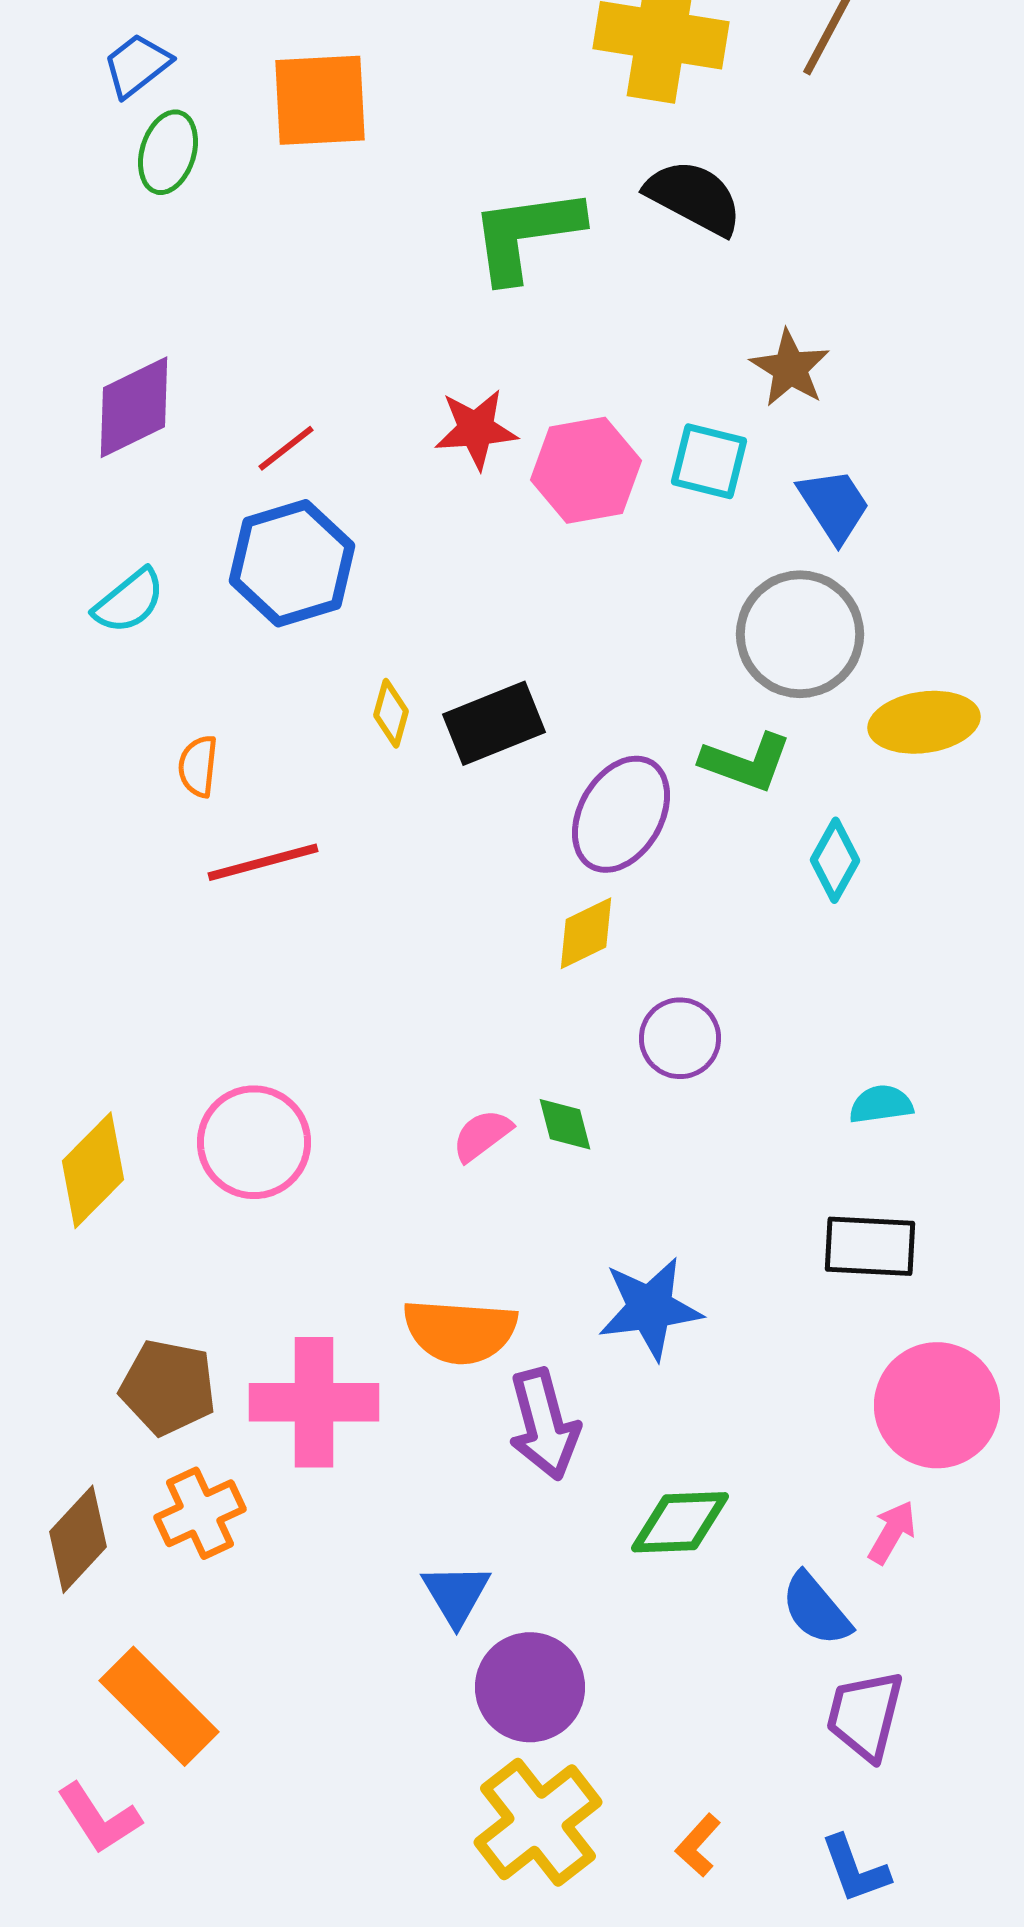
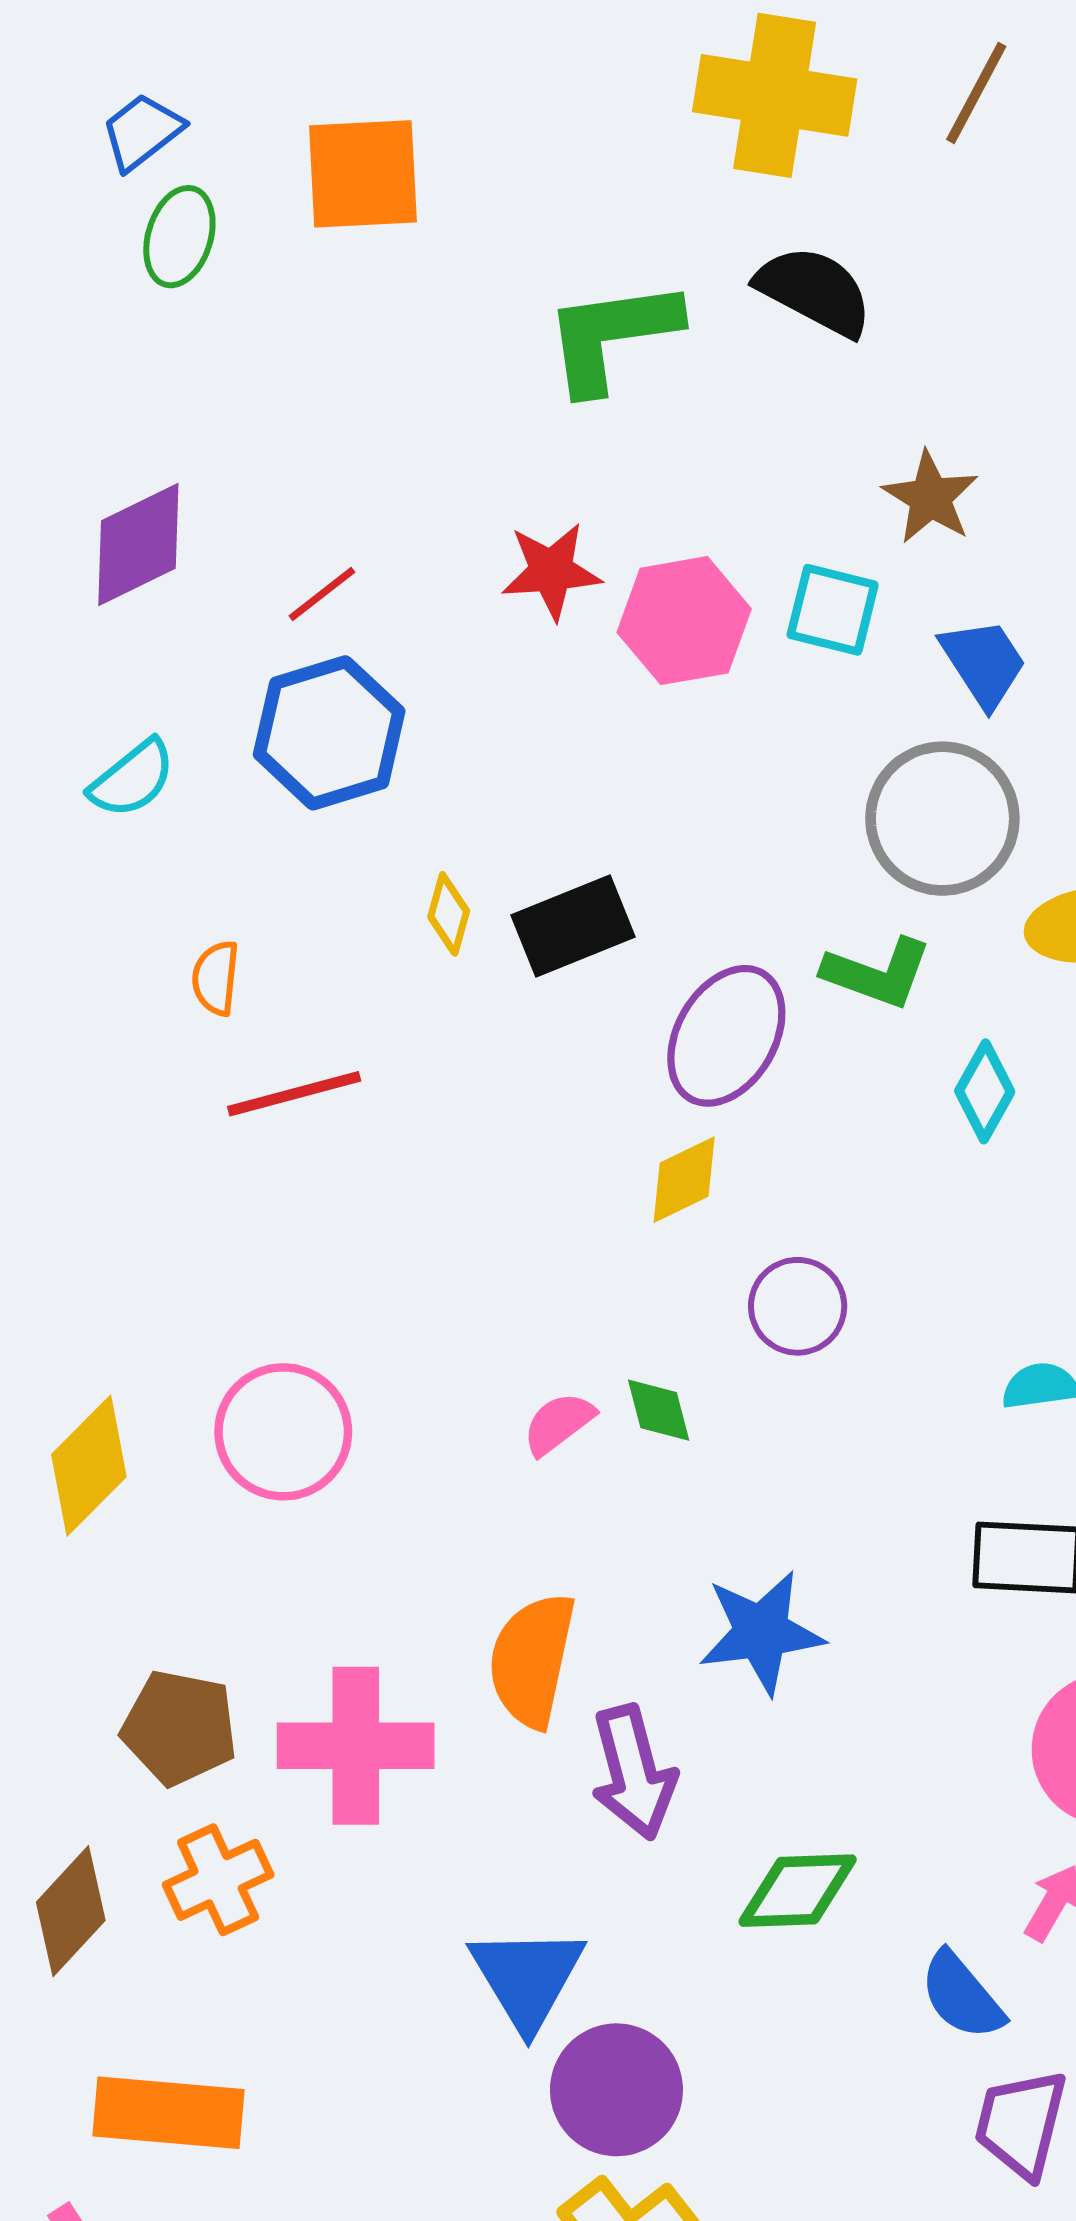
orange semicircle: (460, 1331) -> (532, 1660), turned 98
blue triangle: (456, 1594) -> (527, 1978), size x1.4
orange rectangle: (159, 1706) -> (169, 2113), turned -40

